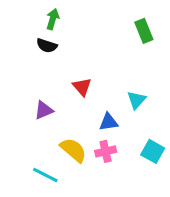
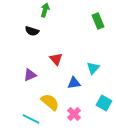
green arrow: (53, 19) -> (45, 10), moved
pink cross: (106, 151) -> (74, 114), moved, turned -32

